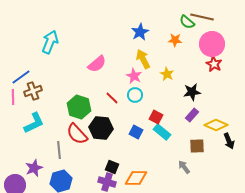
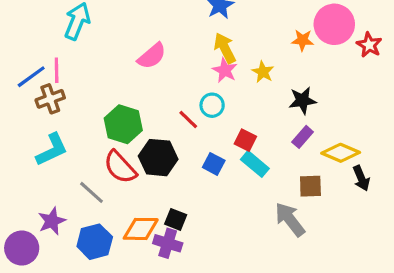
orange star: (175, 40) -> (303, 40), moved
red star: (214, 64) -> (369, 45), moved
pink star: (134, 76) -> (225, 70), moved
pink line: (13, 97) -> (57, 70), moved
red line: (112, 98) -> (188, 119), moved
gray line: (59, 150) -> (92, 192), turned -42
gray arrow: (184, 167) -> (290, 219), size x1.6
orange diamond: (136, 178) -> (141, 229), moved

